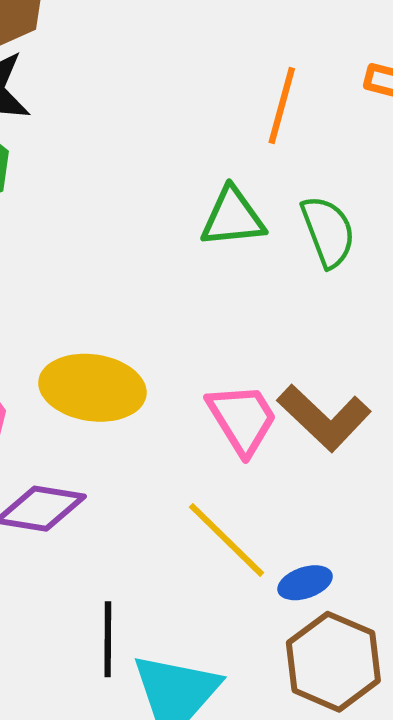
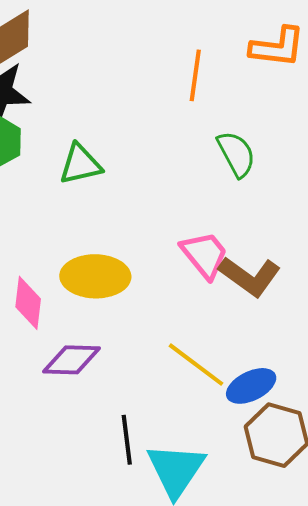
green triangle: (233, 217) -> (80, 164), moved
pink trapezoid: (242, 419) -> (205, 255), moved
blue ellipse: (305, 583) -> (251, 386), size x1.4

